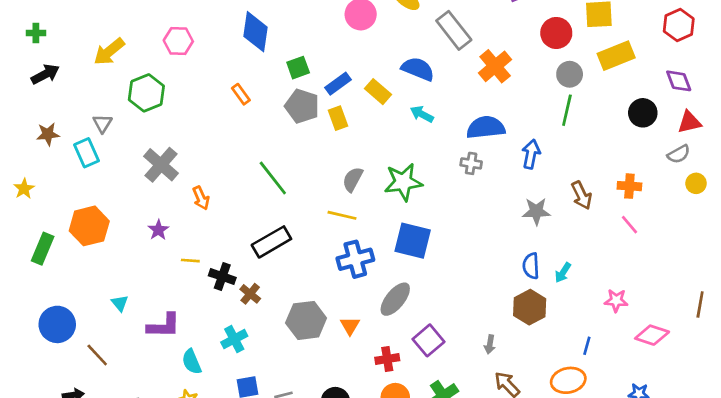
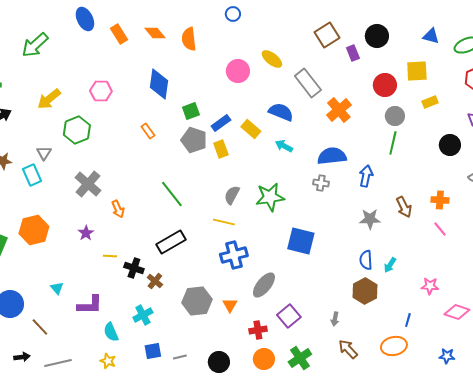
yellow rectangle: (616, 56) -> (430, 102), size x0.6
blue square: (413, 241) -> (301, 241), moved

